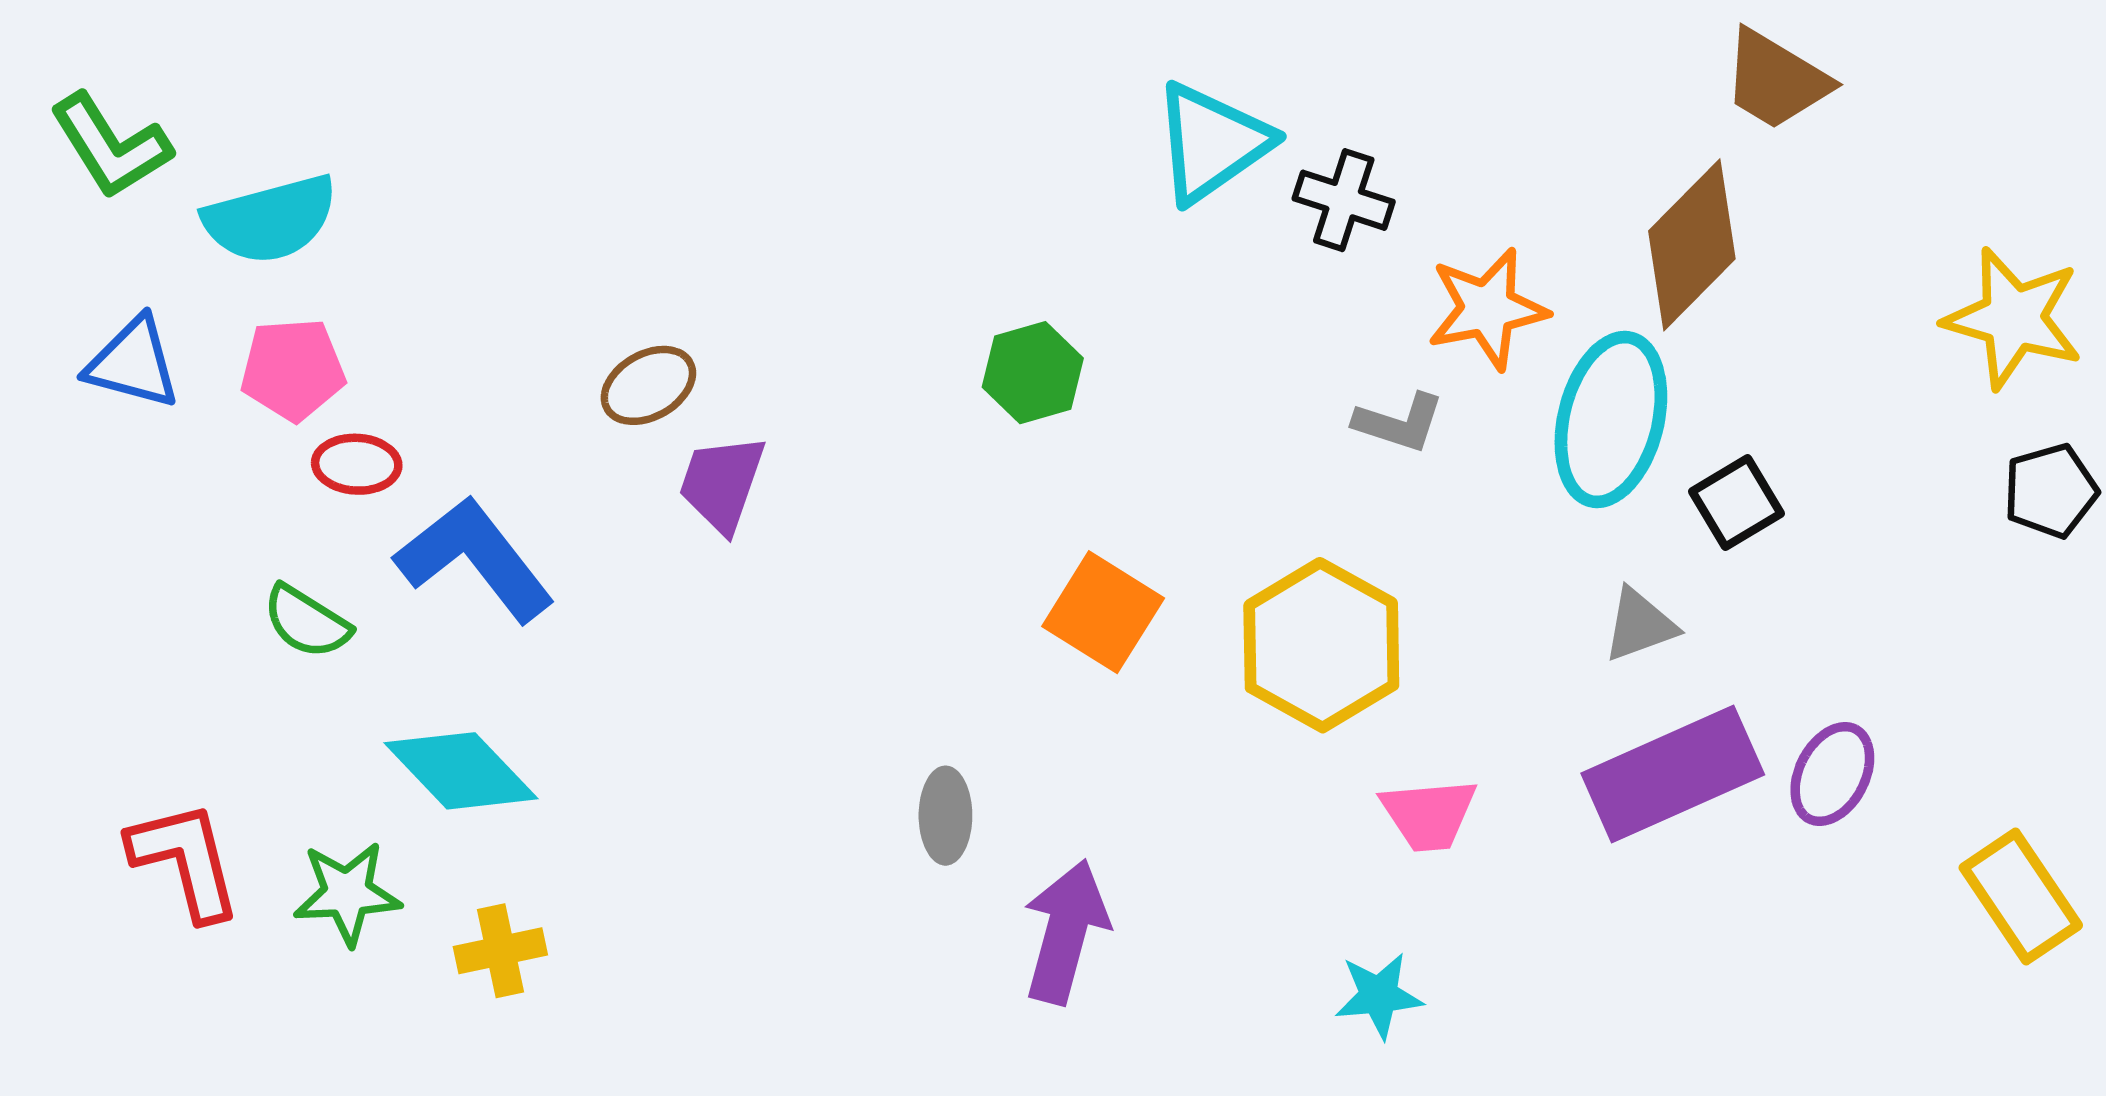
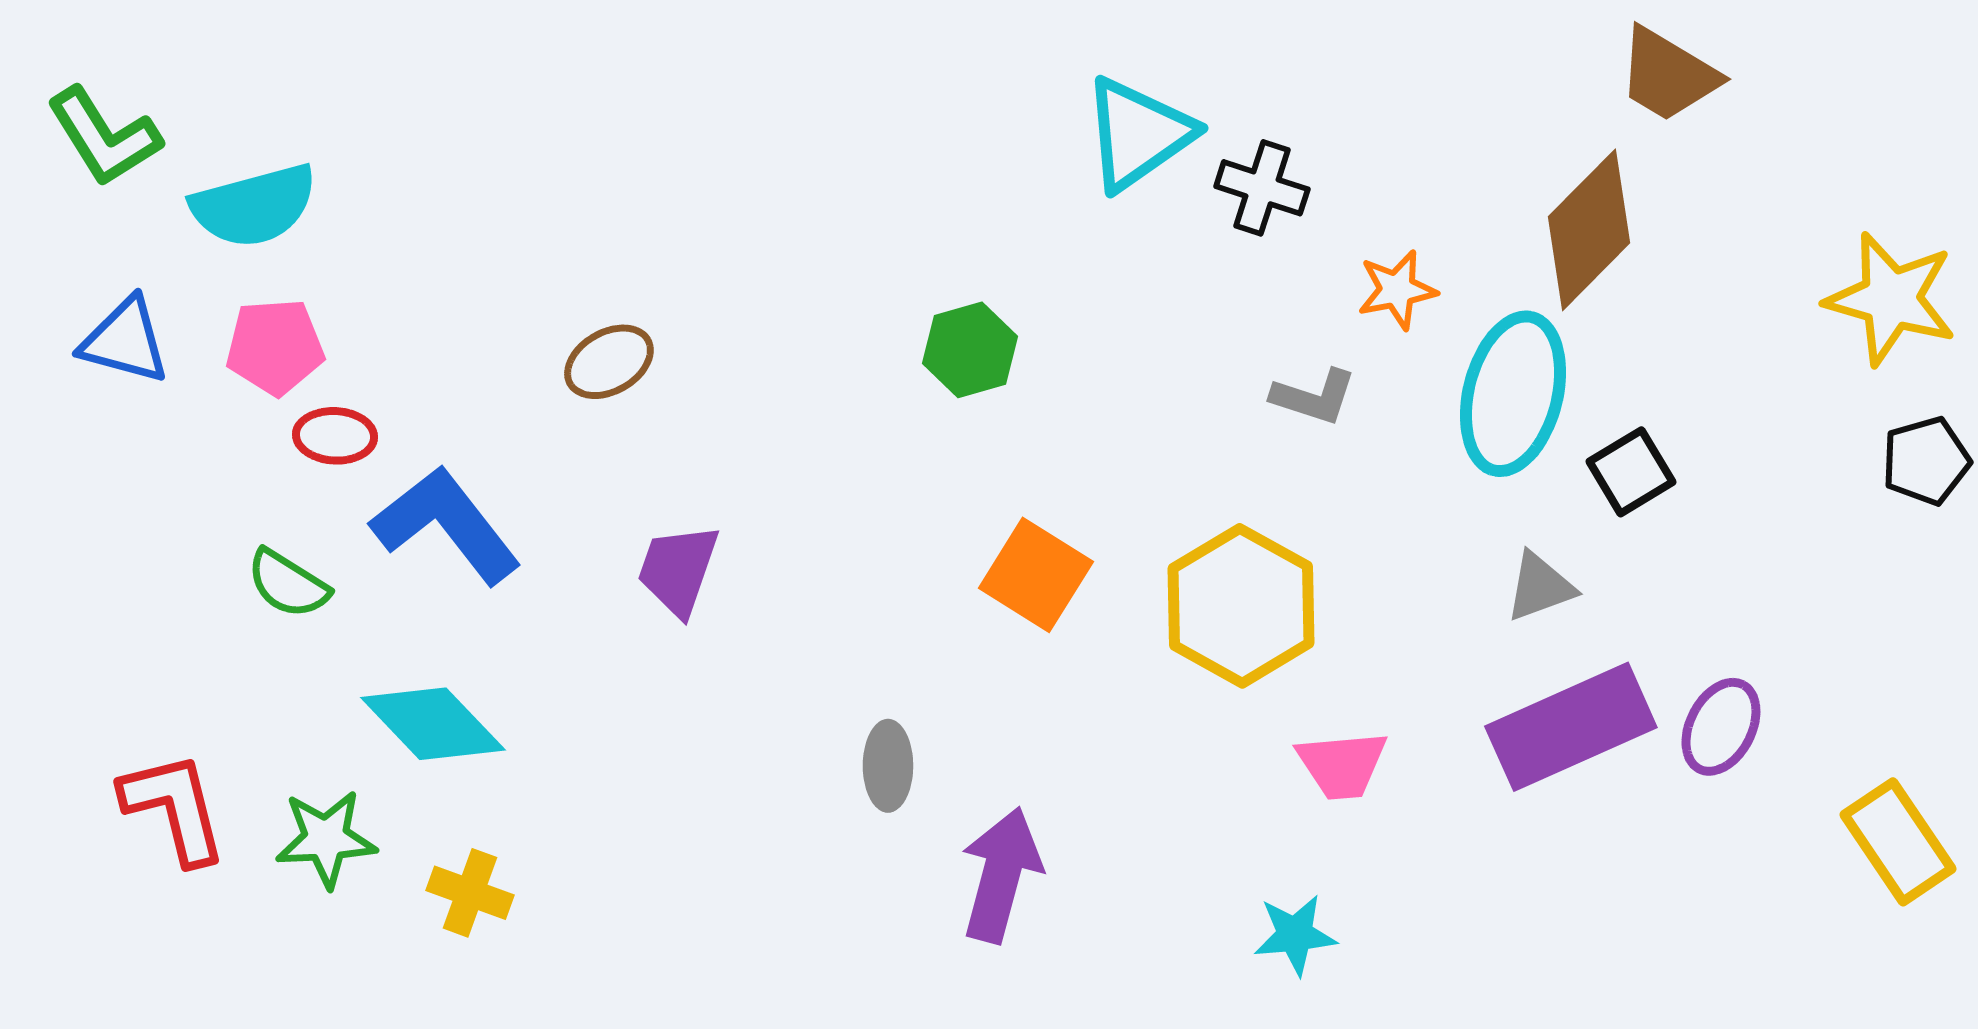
orange star: (1487, 309) -> (1397, 290), size x0.7
purple trapezoid: (722, 483) -> (678, 570), moved
yellow cross: (500, 951) -> (470, 893), turned 32

